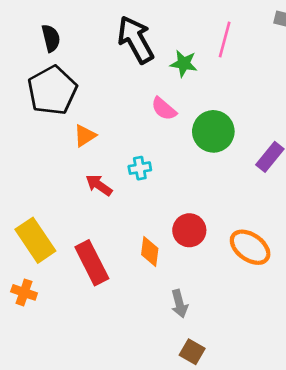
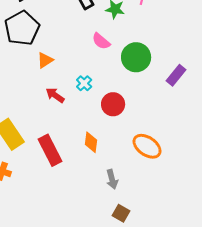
cyan cross: (140, 168) -> (84, 83), turned -35
red circle: (189, 230) -> (113, 104), moved
orange ellipse: (250, 247) -> (147, 146), moved

